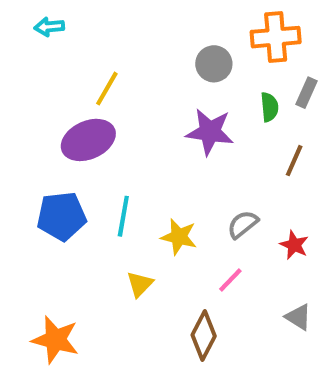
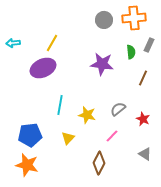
cyan arrow: (49, 27) -> (13, 43), moved
gray circle: (214, 64) -> (104, 20), moved
blue pentagon: (62, 216) -> (30, 135), moved

